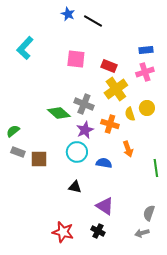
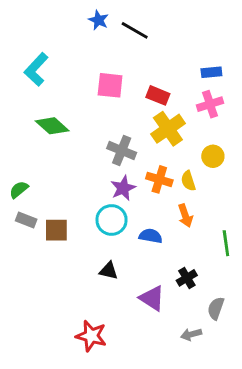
green diamond: (59, 113) -> (52, 126), moved
yellow semicircle: (130, 114) -> (188, 181), moved
black cross: (98, 231) -> (187, 278), moved, turned 32
gray arrow: (142, 233) -> (191, 334), moved

